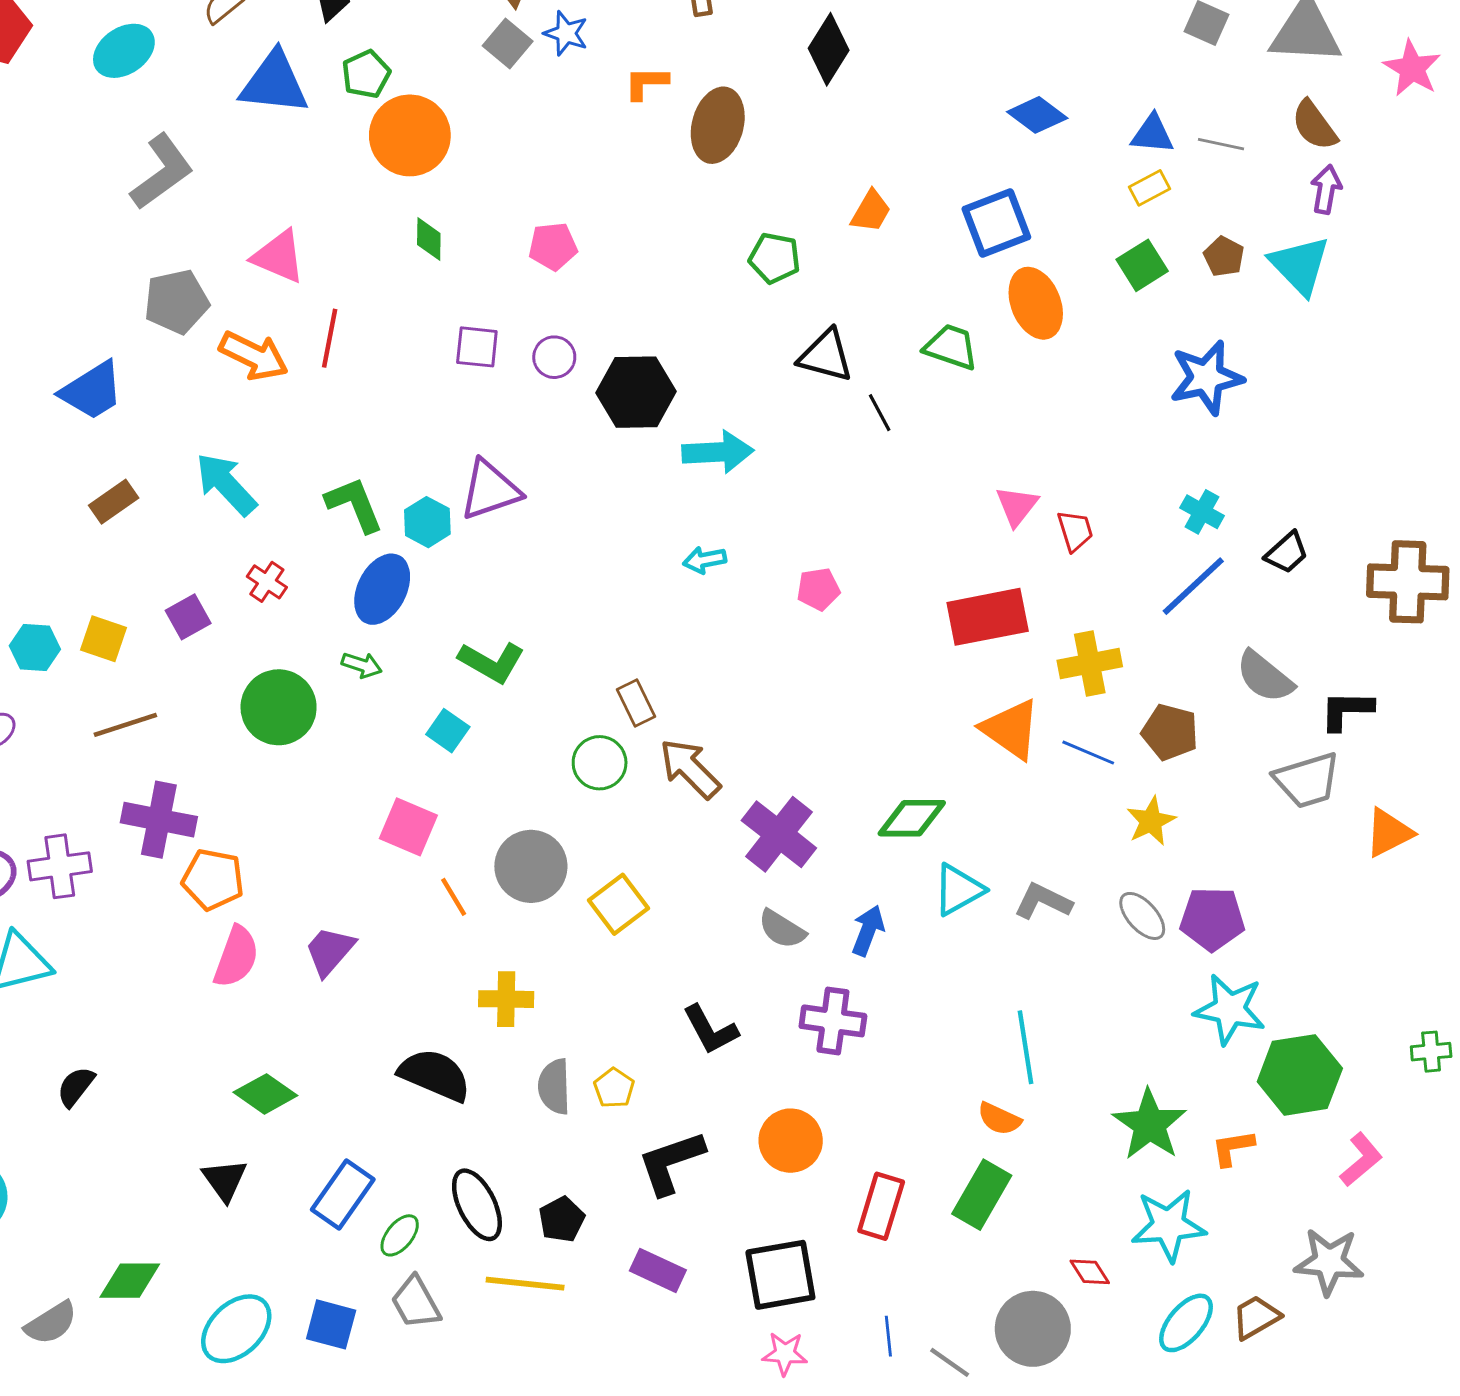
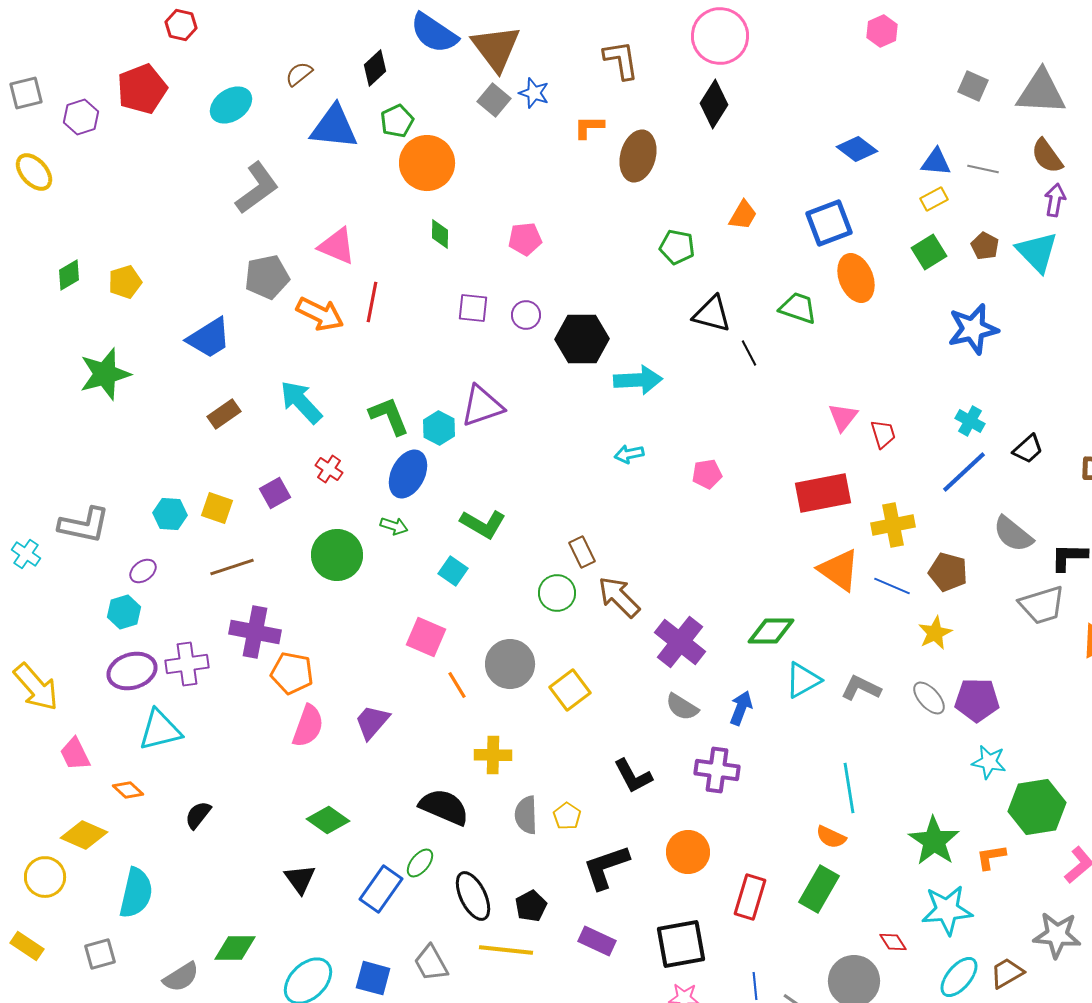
cyan star: (1230, 1009) -> (989, 762), size x0.7
green ellipse: (400, 1235) -> (420, 863), moved

